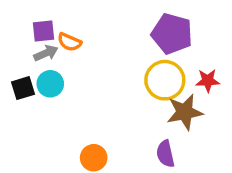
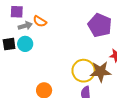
purple square: (43, 31) -> (17, 12), moved
yellow circle: (165, 80) -> (84, 71), moved

